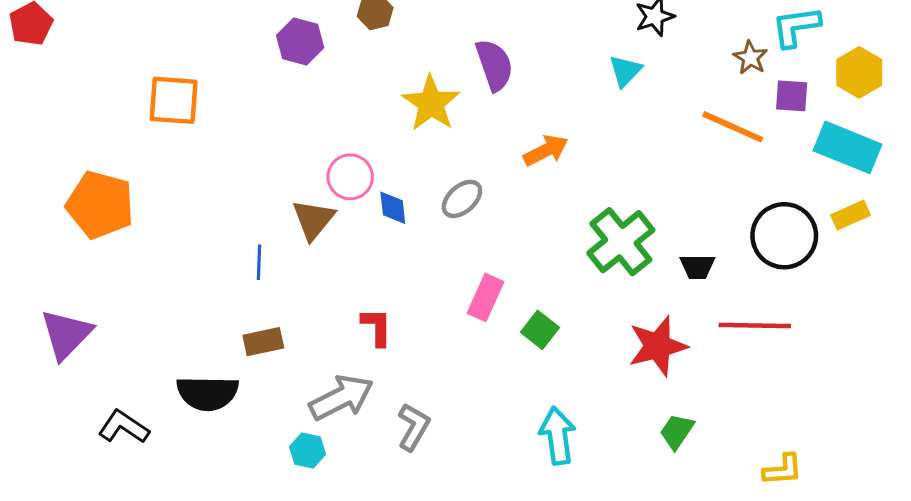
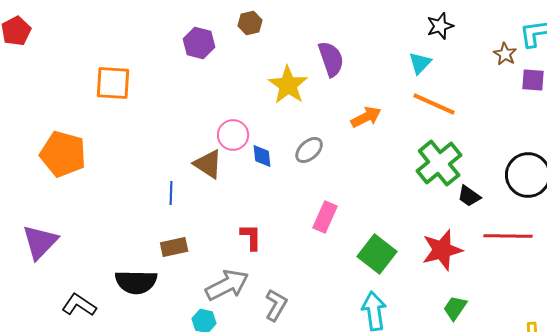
orange line: (733, 127) -> (434, 104), moved
brown triangle: (313, 220) -> (208, 164), turned -36
green cross: (621, 242) -> (439, 163), moved
black trapezoid: (697, 267) -> (469, 196), turned 35
green square: (540, 330) -> (377, 254), moved, size x1.5

